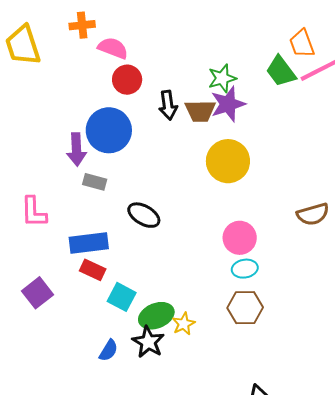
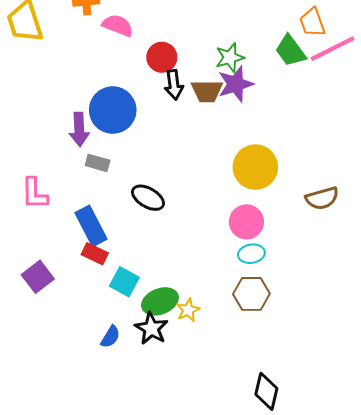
red circle: (127, 80) -> (162, 57), moved
yellow circle: (228, 161) -> (255, 167), moved
blue rectangle: (89, 243) -> (91, 226), turned 69

